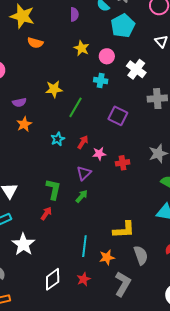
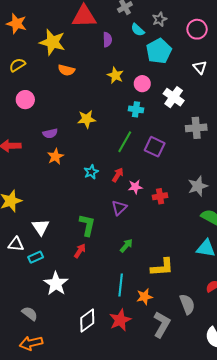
green line: (76, 107) -> (125, 142), moved
green arrow: (82, 196) -> (126, 246), moved
gray semicircle: (141, 255) -> (187, 304), moved
red star: (84, 279) -> (120, 320), size x1.5

